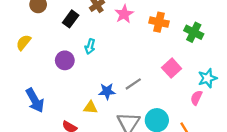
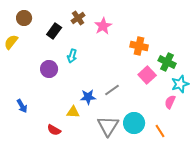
orange cross: (159, 22) -> (139, 46), moved
green cross: (194, 32) -> (167, 62), moved
yellow semicircle: (24, 42) -> (11, 42), moved
blue arrow: (35, 100) -> (22, 106), size x0.6

